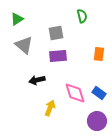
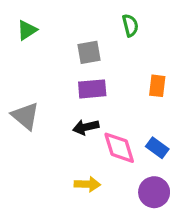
gray triangle: (24, 45) -> (25, 116), moved
black arrow: (37, 80) -> (86, 127), moved
yellow arrow: (50, 108) -> (87, 184), moved, turned 70

